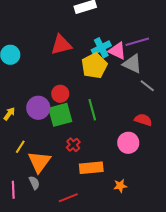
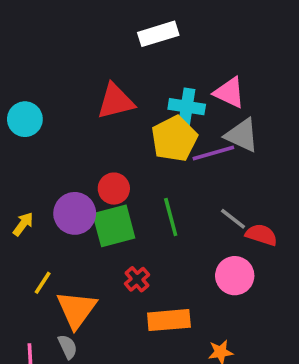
purple line: (137, 42) -> (213, 153), moved
cyan cross: (101, 48) -> (187, 107), turned 36
pink triangle: (117, 51) -> (229, 92), moved
gray line: (147, 86) -> (233, 219), moved

